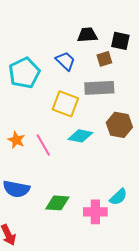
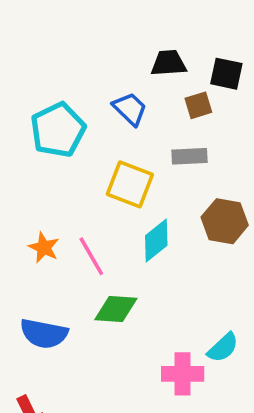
gray rectangle: (99, 88) -> (190, 156), size x0.7
cyan diamond: (80, 136) -> (156, 240), turned -50
green diamond: (57, 203) -> (116, 309), moved

